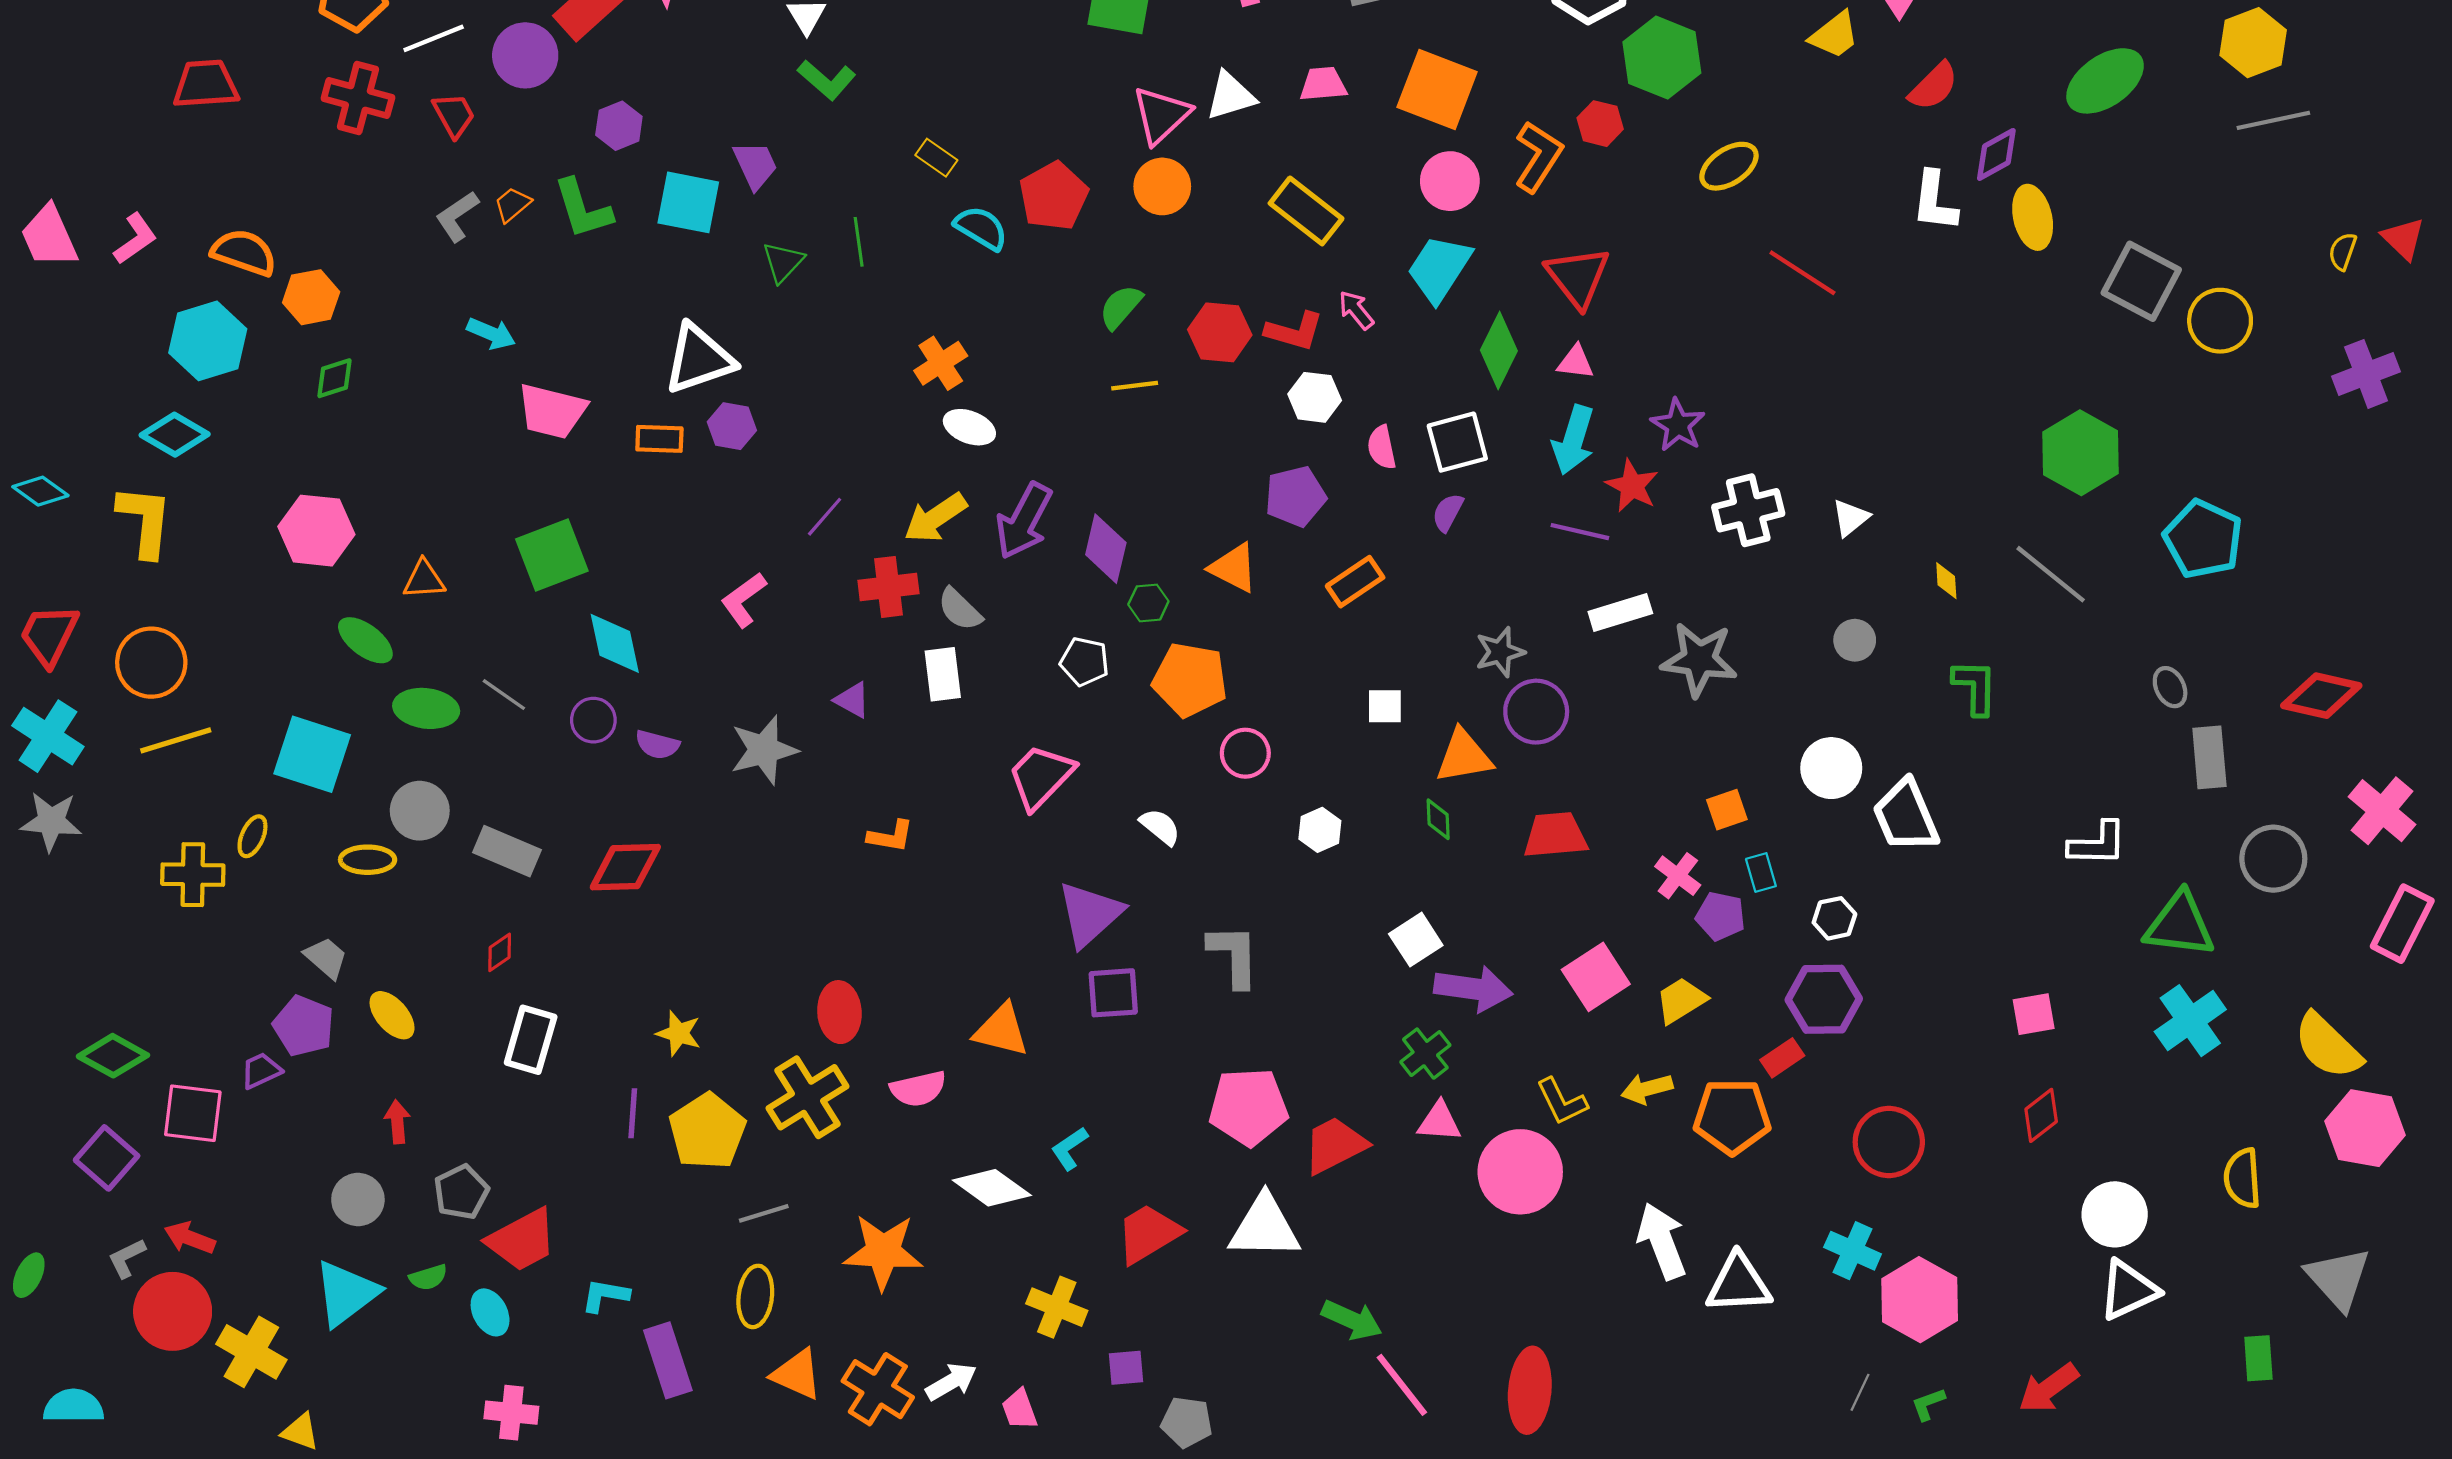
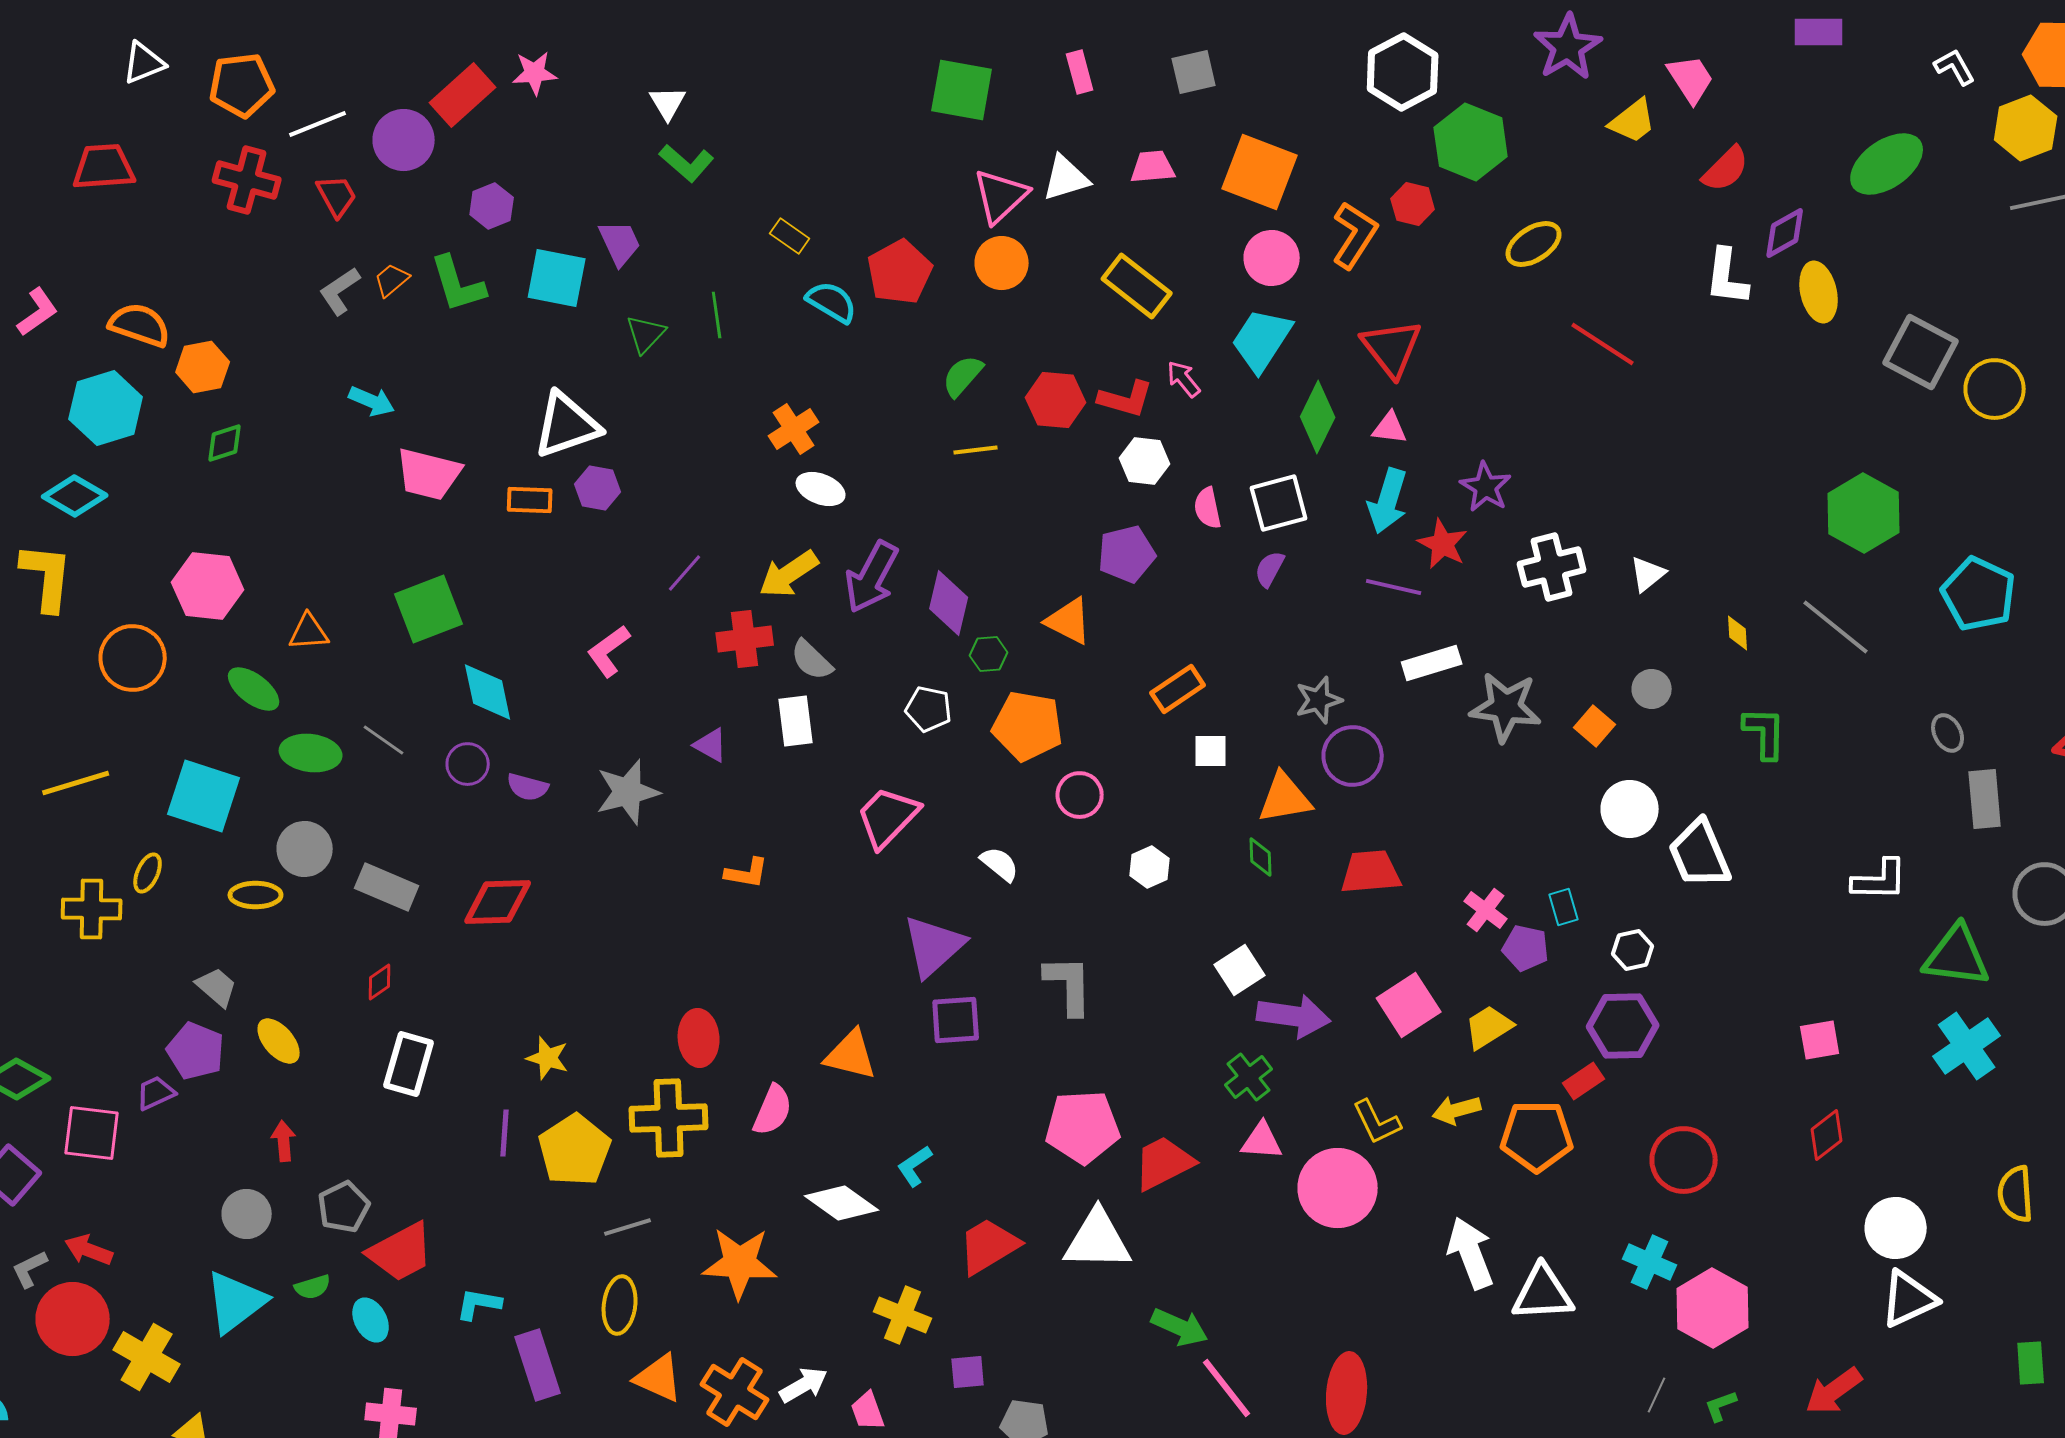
orange rectangle: (1355, 582) -> (1178, 689), moved
orange circle: (151, 663) -> (133, 658), moved
orange square: (1727, 810) -> (1595, 726), moved, turned -30
pink semicircle: (918, 1089) -> (773, 1110), turned -54
yellow cross: (807, 1097) -> (669, 1118), turned 30

